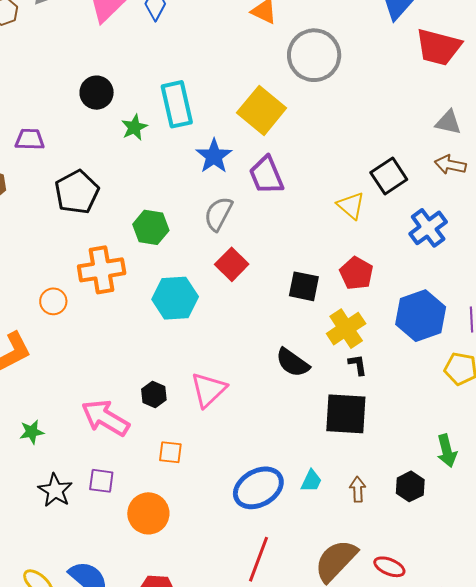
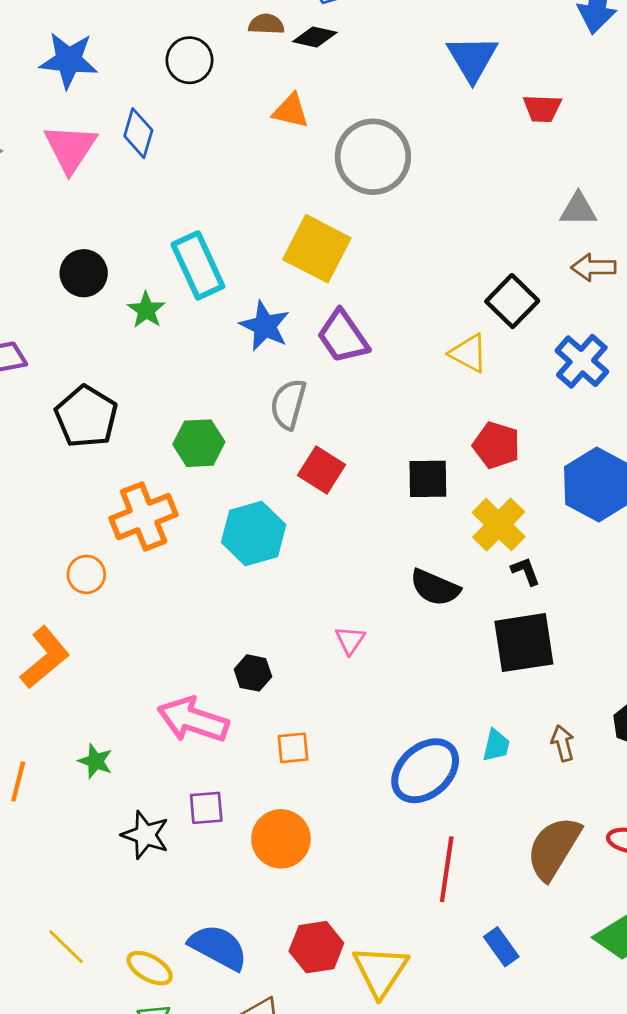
red trapezoid: (438, 47) -> (542, 108), size x0.6
pink triangle: (209, 390) -> (350, 640), moved, size x0.6
green star: (32, 432) -> (95, 761), turned -30

